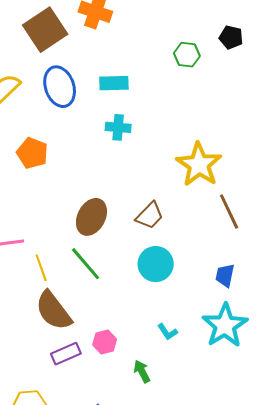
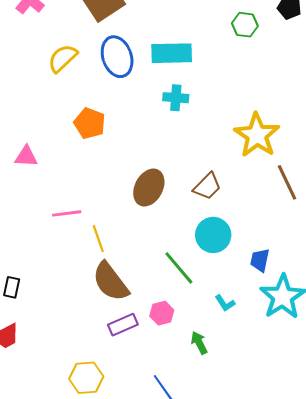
cyan rectangle: (114, 83) -> (172, 53), size x1.4
green line: (86, 264) -> (179, 268), moved
blue trapezoid: (225, 275) -> (260, 260), moved

